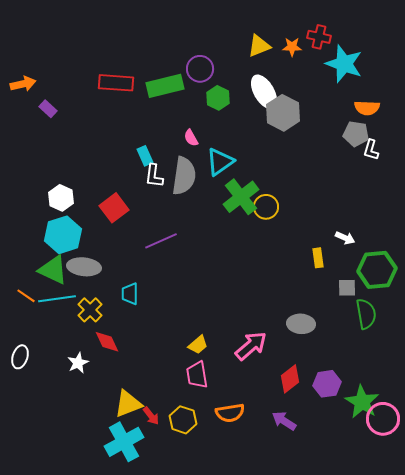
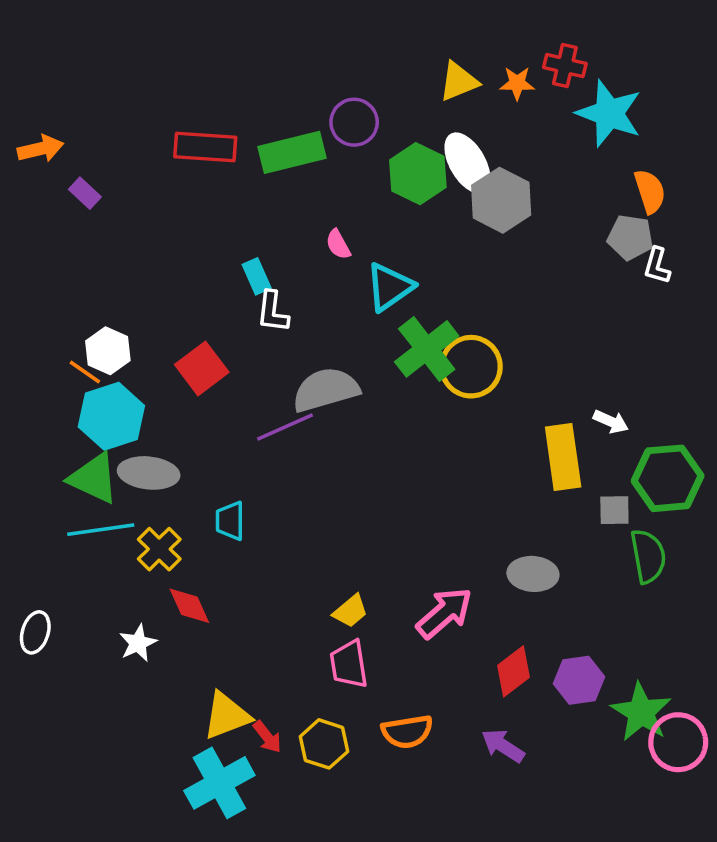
green hexagon: (218, 98) -> (418, 174), moved, size x1.4
orange semicircle: (367, 108) -> (650, 191), turned -110
gray semicircle: (184, 176) -> (326, 390), moved, turned -114
yellow circle: (266, 207) -> (471, 367), size x1.4
yellow rectangle: (318, 258) -> (563, 457), size x1.8
orange line: (26, 296) -> (85, 372), moved

